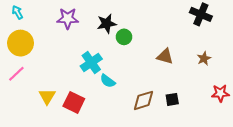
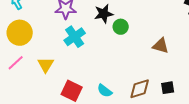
cyan cross: (91, 63) -> (75, 37), moved
cyan semicircle: (108, 81) -> (105, 91), moved
yellow triangle: (47, 96) -> (46, 65), moved

